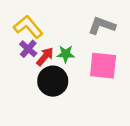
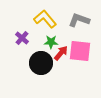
yellow L-shape: (28, 27) -> (45, 19), moved
red arrow: (45, 57) -> (61, 53), moved

